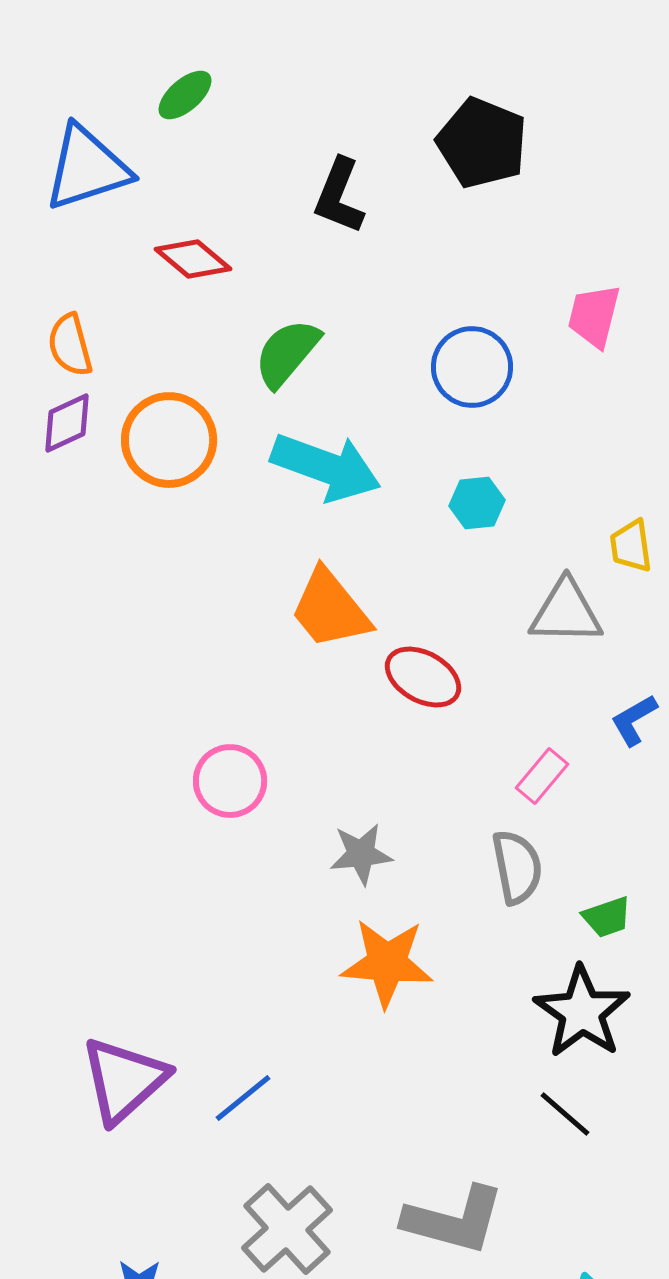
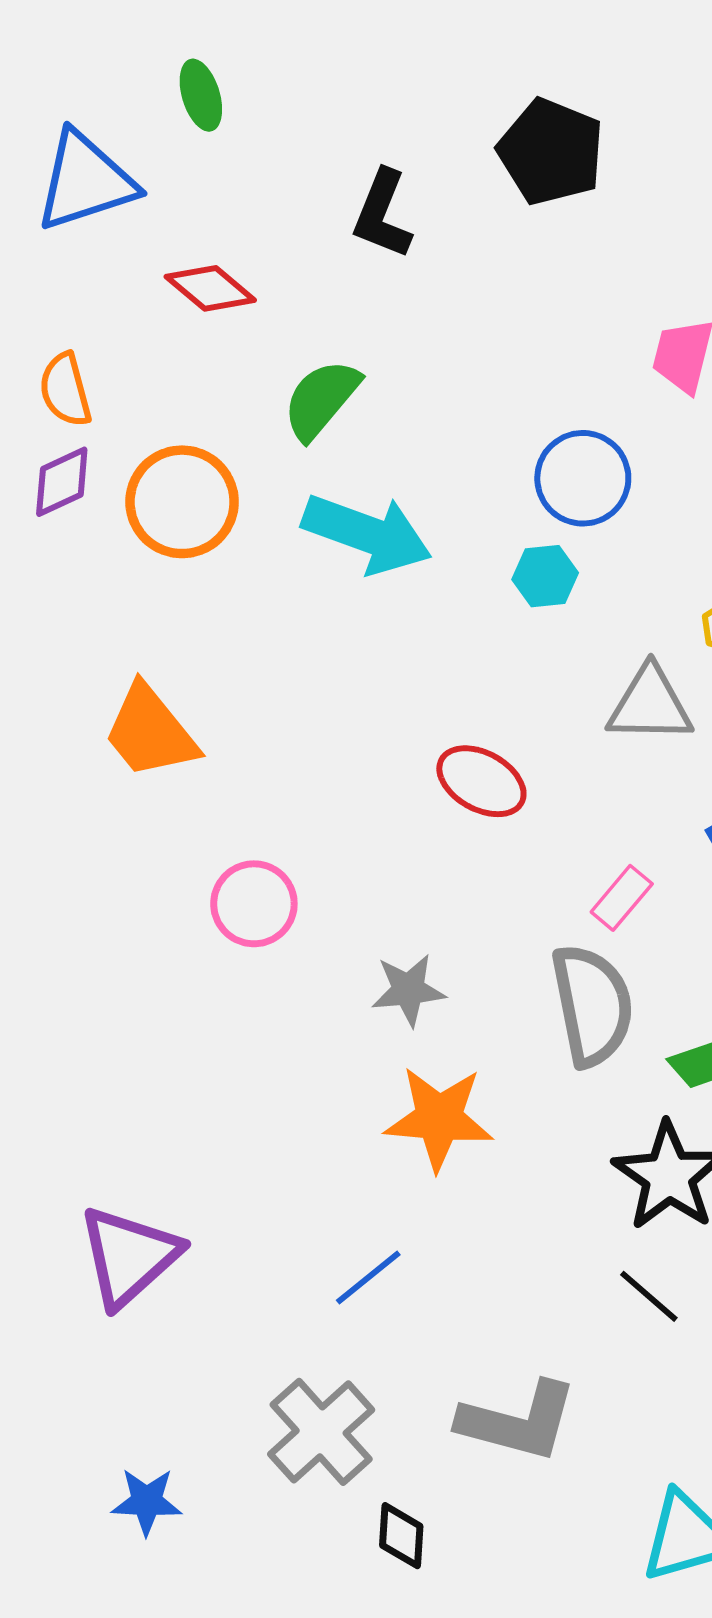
green ellipse: (185, 95) -> (201, 95), turned -66
blue circle: (472, 367) -> (583, 478), moved
orange trapezoid: (330, 609) -> (150, 732), moved
gray semicircle: (517, 867) -> (592, 1005), size x1.4
blue line: (243, 1098) -> (368, 1277), moved

